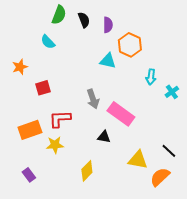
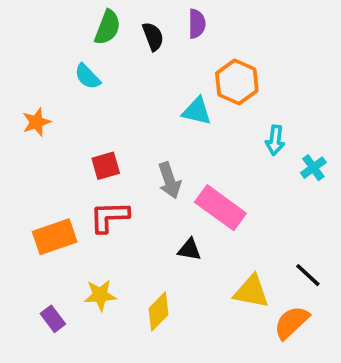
purple semicircle: (108, 25) -> (197, 24), moved
red square: (43, 88) -> (106, 166), moved
yellow star: (55, 145) -> (100, 295), moved

